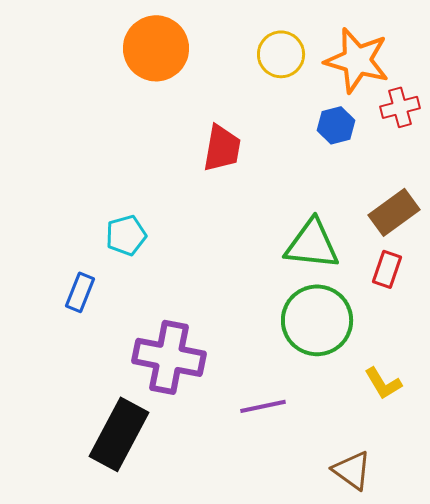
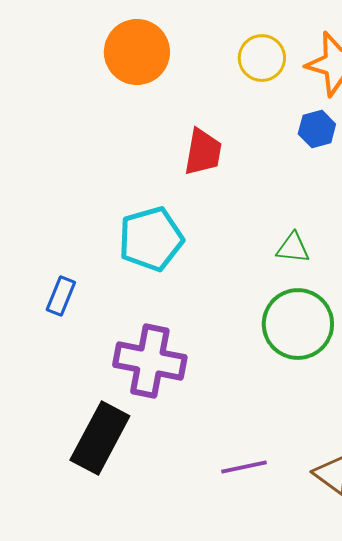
cyan pentagon: (126, 235) -> (151, 239), moved, size x1.6
green triangle: (312, 244) -> (293, 248), size x0.6
purple line: (263, 406) -> (244, 467), moved

